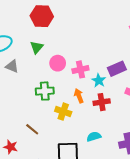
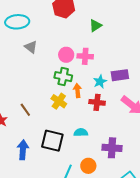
green triangle: (37, 47) -> (95, 25), moved
gray triangle: (12, 66) -> (31, 47), moved
pink cross: (80, 69) -> (85, 56), moved
green cross: (45, 91) -> (63, 77), moved

